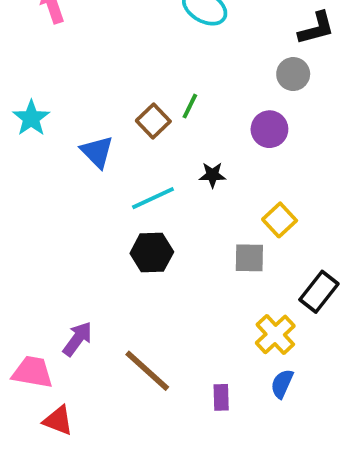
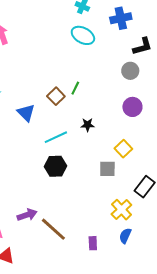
purple circle: (269, 129) -> (132, 107), moved
purple arrow: (78, 339) -> (27, 215), moved, turned 36

